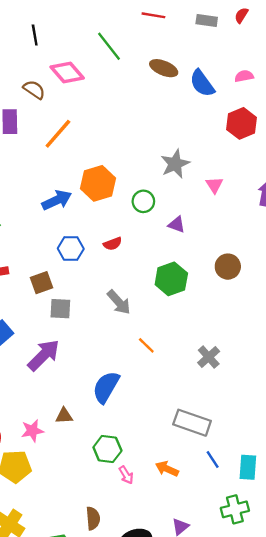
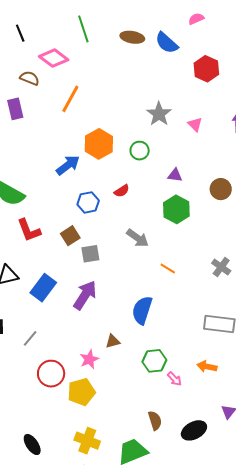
green line: (109, 46) -> (83, 29), turned 32
pink semicircle: (244, 76) -> (196, 19), moved
orange line: (58, 134) -> (70, 99), moved
purple triangle: (177, 225) -> (175, 175), moved

